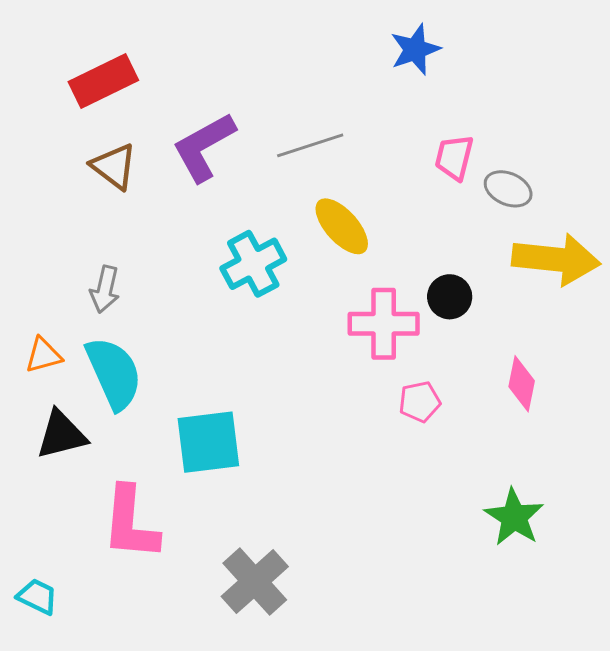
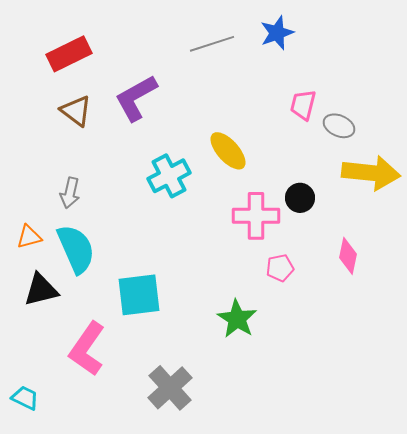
gray line: (310, 145) -> (212, 44), moved
green star: (514, 517) -> (237, 319), moved
pink L-shape: (130, 523) -> (87, 349), turned 30

